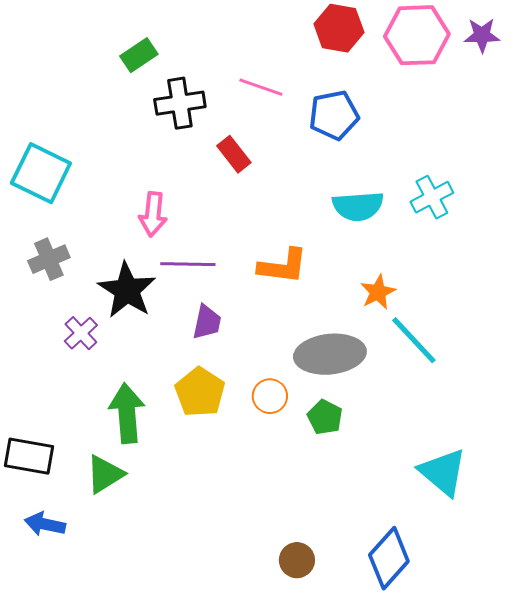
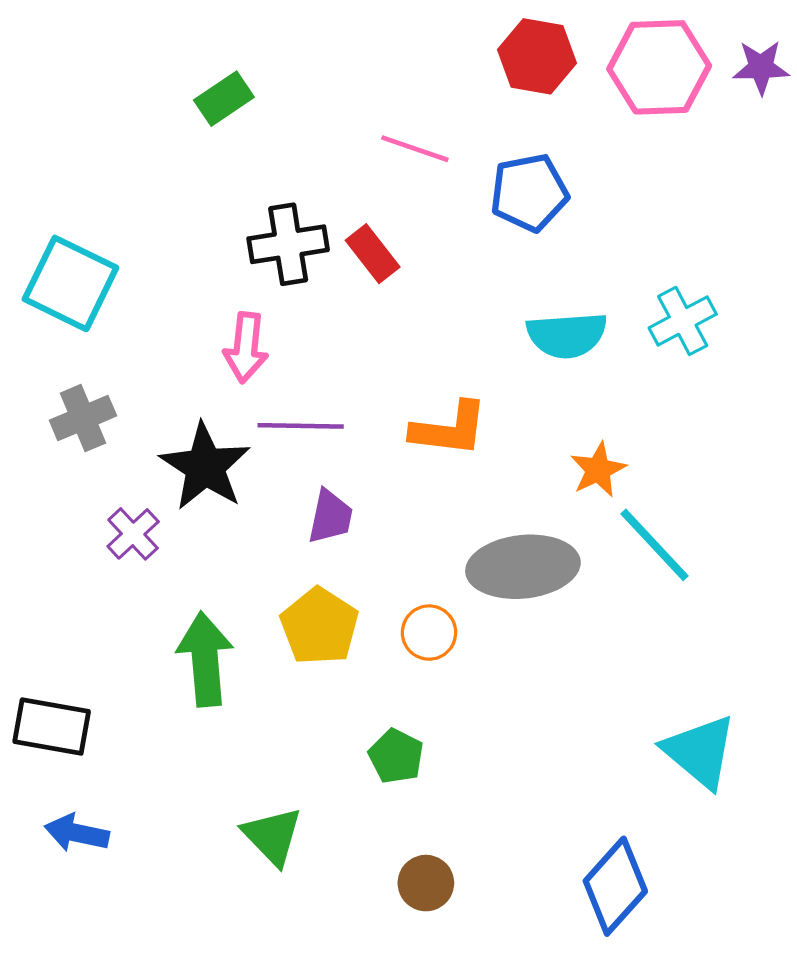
black cross: (180, 103) -> (288, 244), moved
green pentagon: (325, 417) -> (396, 756), moved
green triangle: (105, 474) -> (272, 836), moved, turned -42
brown circle: (297, 560) -> (426, 883), moved

